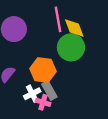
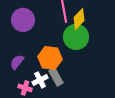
yellow diamond: (74, 28) -> (79, 19), turned 65
pink cross: (43, 102) -> (25, 88), moved

